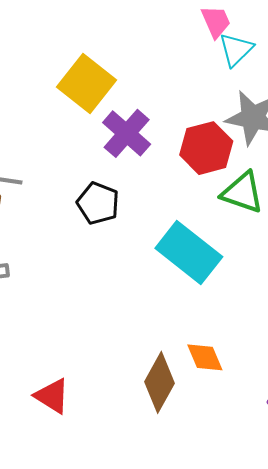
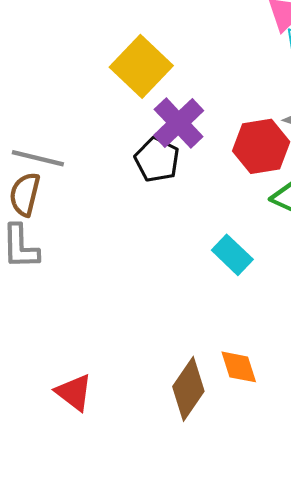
black pentagon: (98, 203) -> (157, 160), moved
cyan rectangle: (189, 253) -> (232, 255), size x0.6

